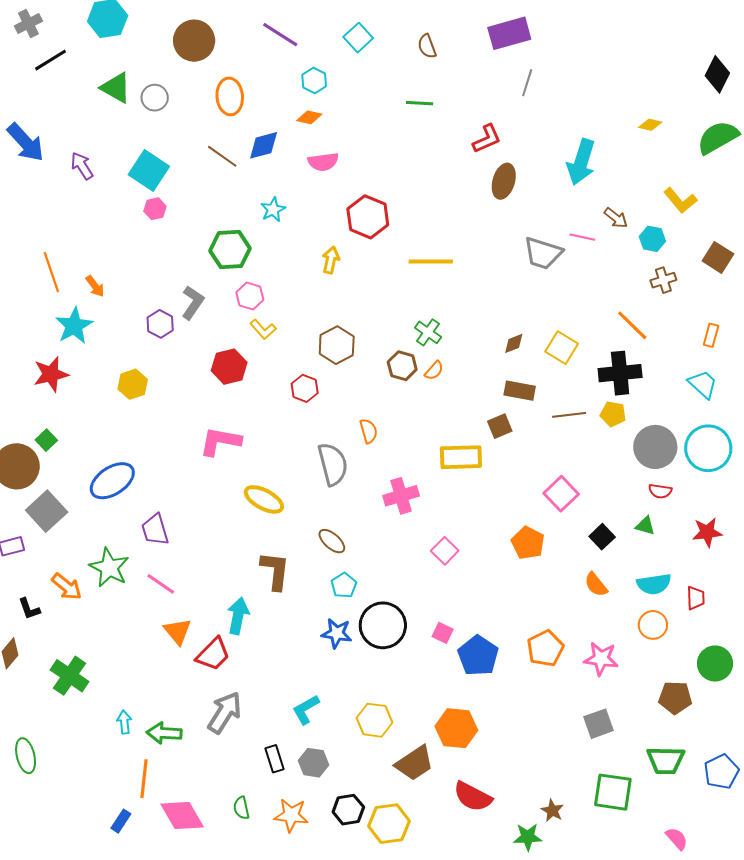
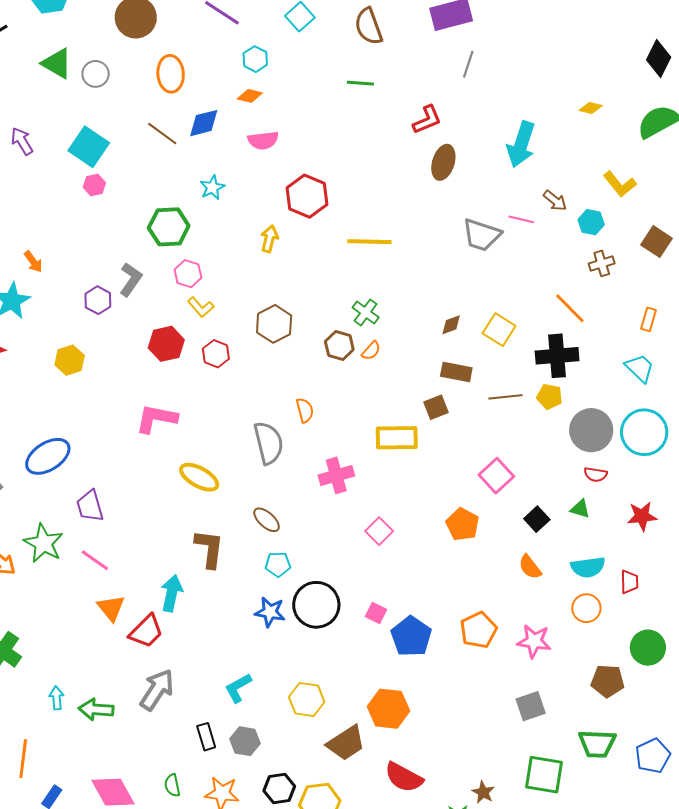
brown semicircle: (427, 46) -> (369, 26), size x1.5
red hexagon: (305, 388) -> (216, 354), moved
cyan pentagon: (344, 585) -> (278, 564), turned 30
orange line: (144, 779) -> (23, 759), moved

